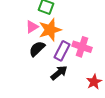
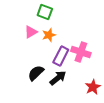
orange star: (50, 30) -> (49, 35), size x0.6
black semicircle: (37, 49) -> (36, 73), moved

